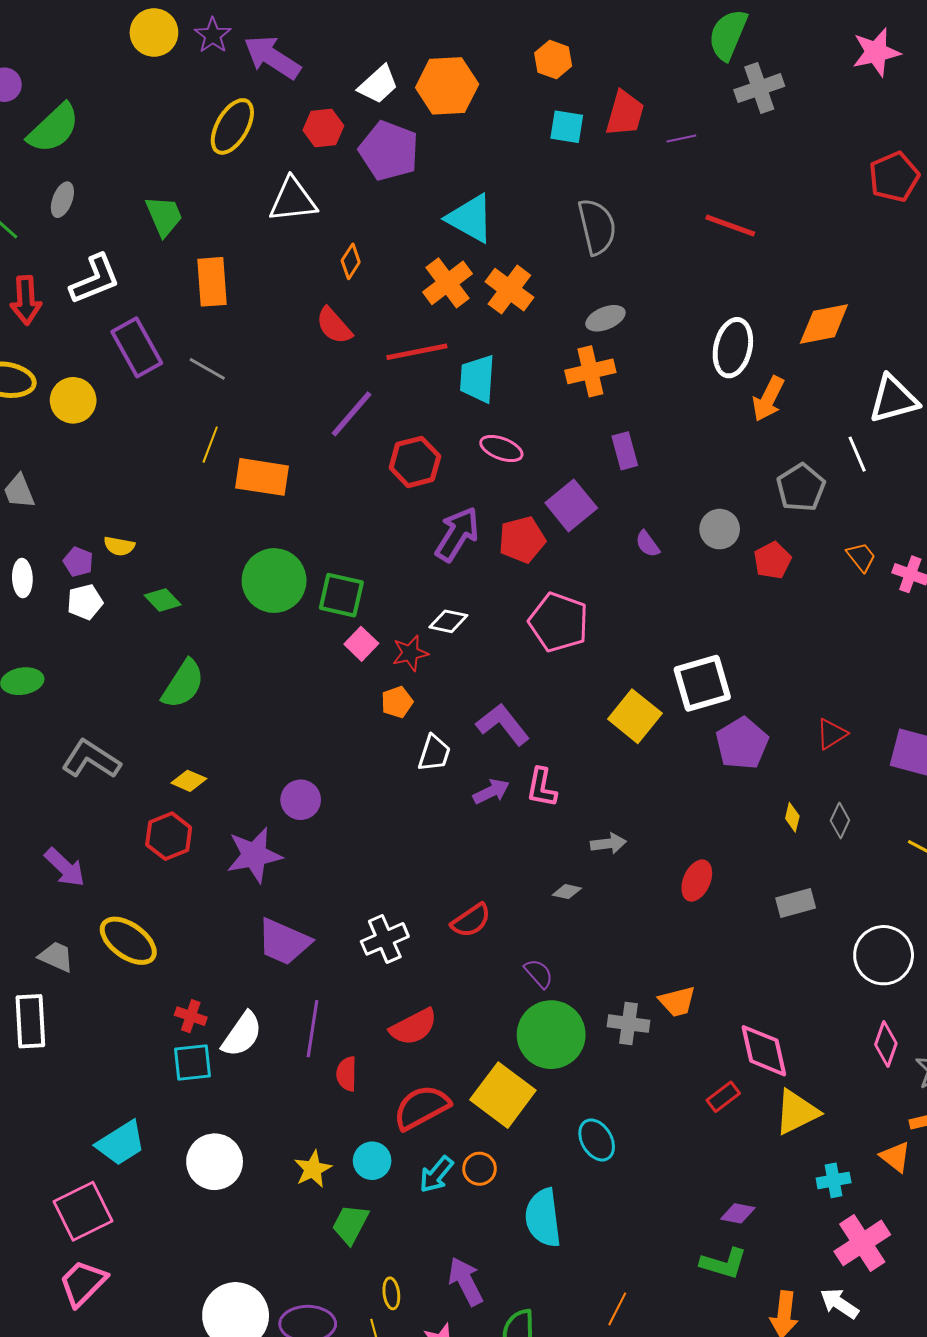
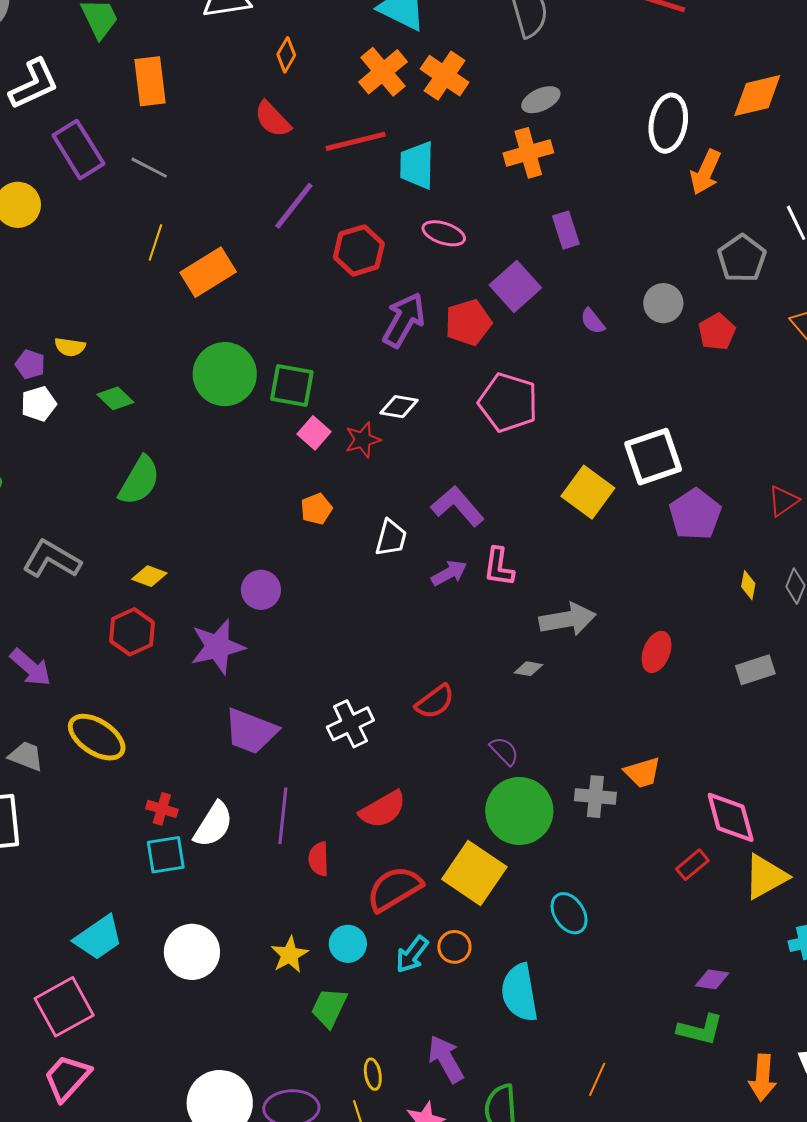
orange rectangle: (262, 477) -> (208, 272), turned -38
orange pentagon: (397, 702) -> (316, 509), moved
gray arrow: (608, 843) -> (567, 619), size x1.6

